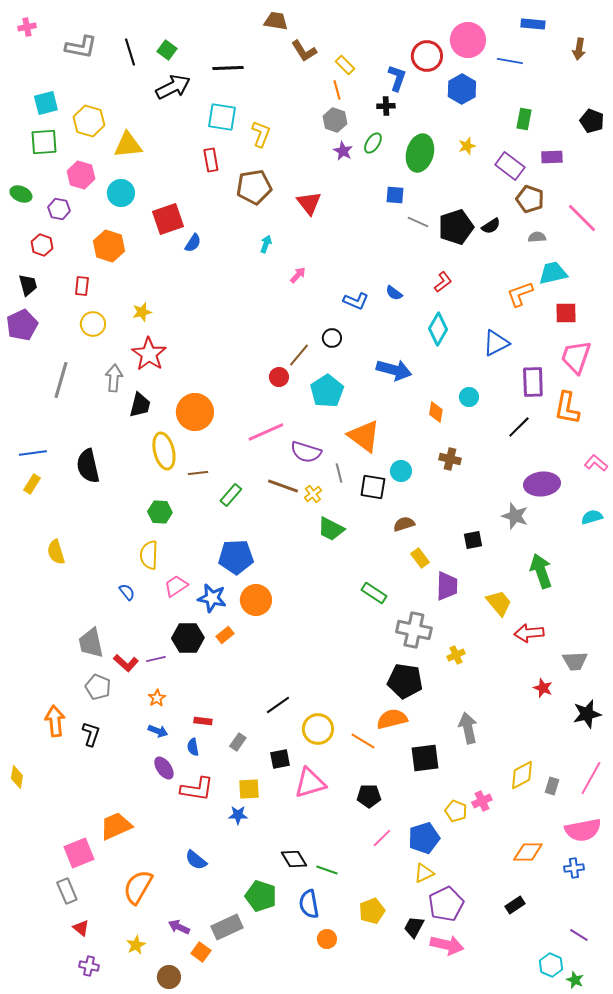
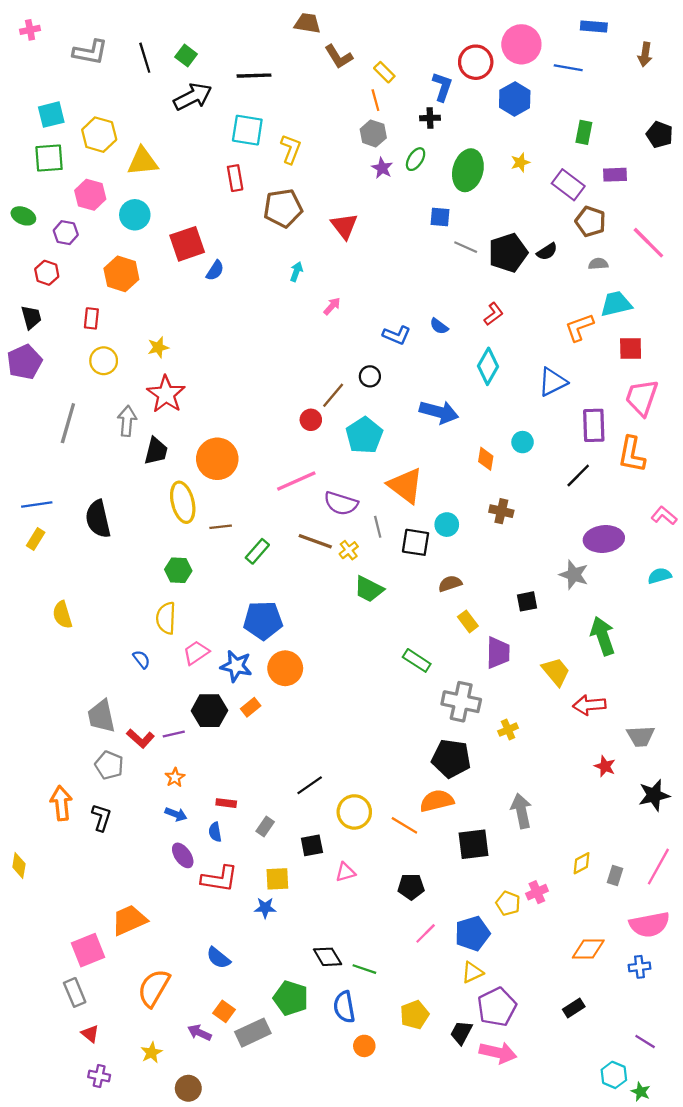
yellow diamond: (522, 775) -> (582, 863), size x0.7
pink triangle: (310, 783) -> (345, 872), size x0.6
orange square: (201, 952) -> (224, 1011), moved

